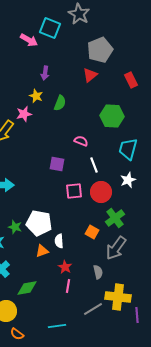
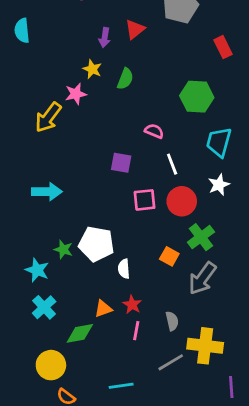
red triangle: (90, 75) -> (135, 29), moved
orange triangle: (42, 251) -> (103, 309), moved
gray semicircle: (98, 272) -> (172, 321), moved
purple line: (137, 315) -> (231, 387), moved

